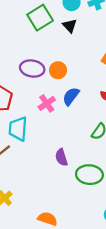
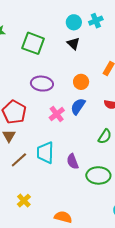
green square: (40, 18) -> (33, 43), moved, turned -35
orange circle: (58, 70) -> (81, 82), moved
cyan trapezoid: (18, 129) -> (45, 153), moved

